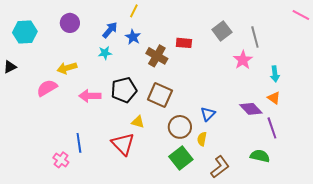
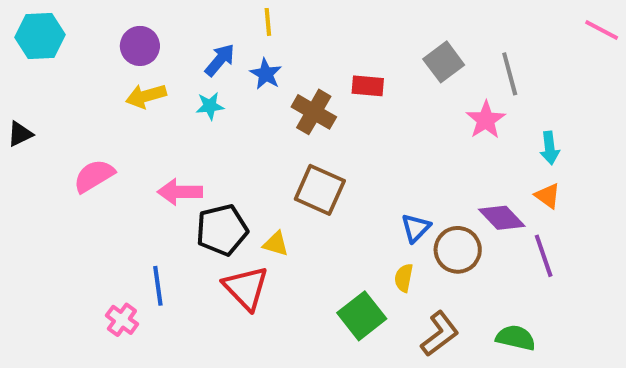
yellow line: (134, 11) -> (268, 22), turned -32
cyan hexagon: (25, 32) -> (40, 36), moved
yellow arrow: (67, 68) -> (146, 96), moved
black pentagon: (124, 90) -> (222, 230), moved
brown circle: (180, 127) -> (458, 250), moved
green semicircle: (260, 156) -> (516, 338), moved

